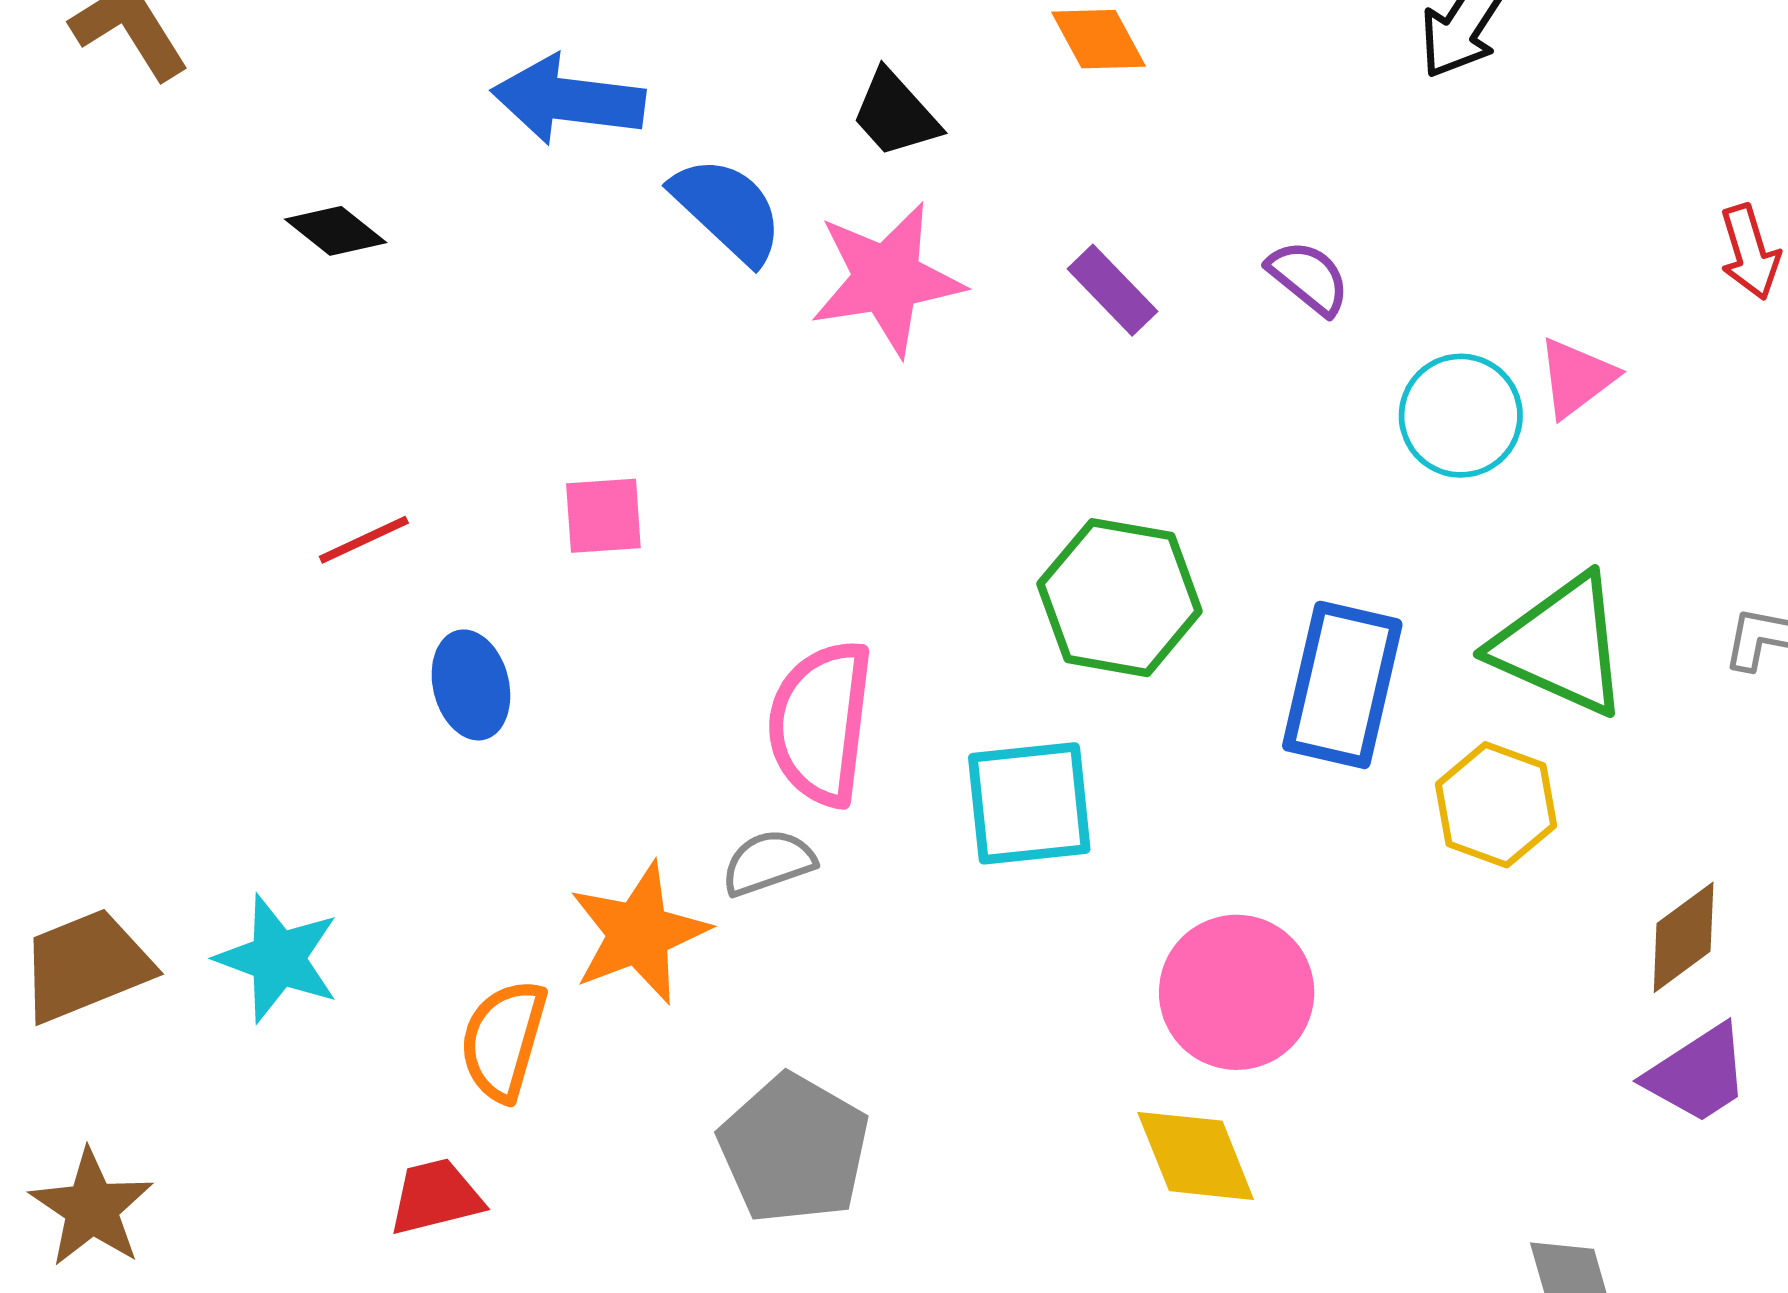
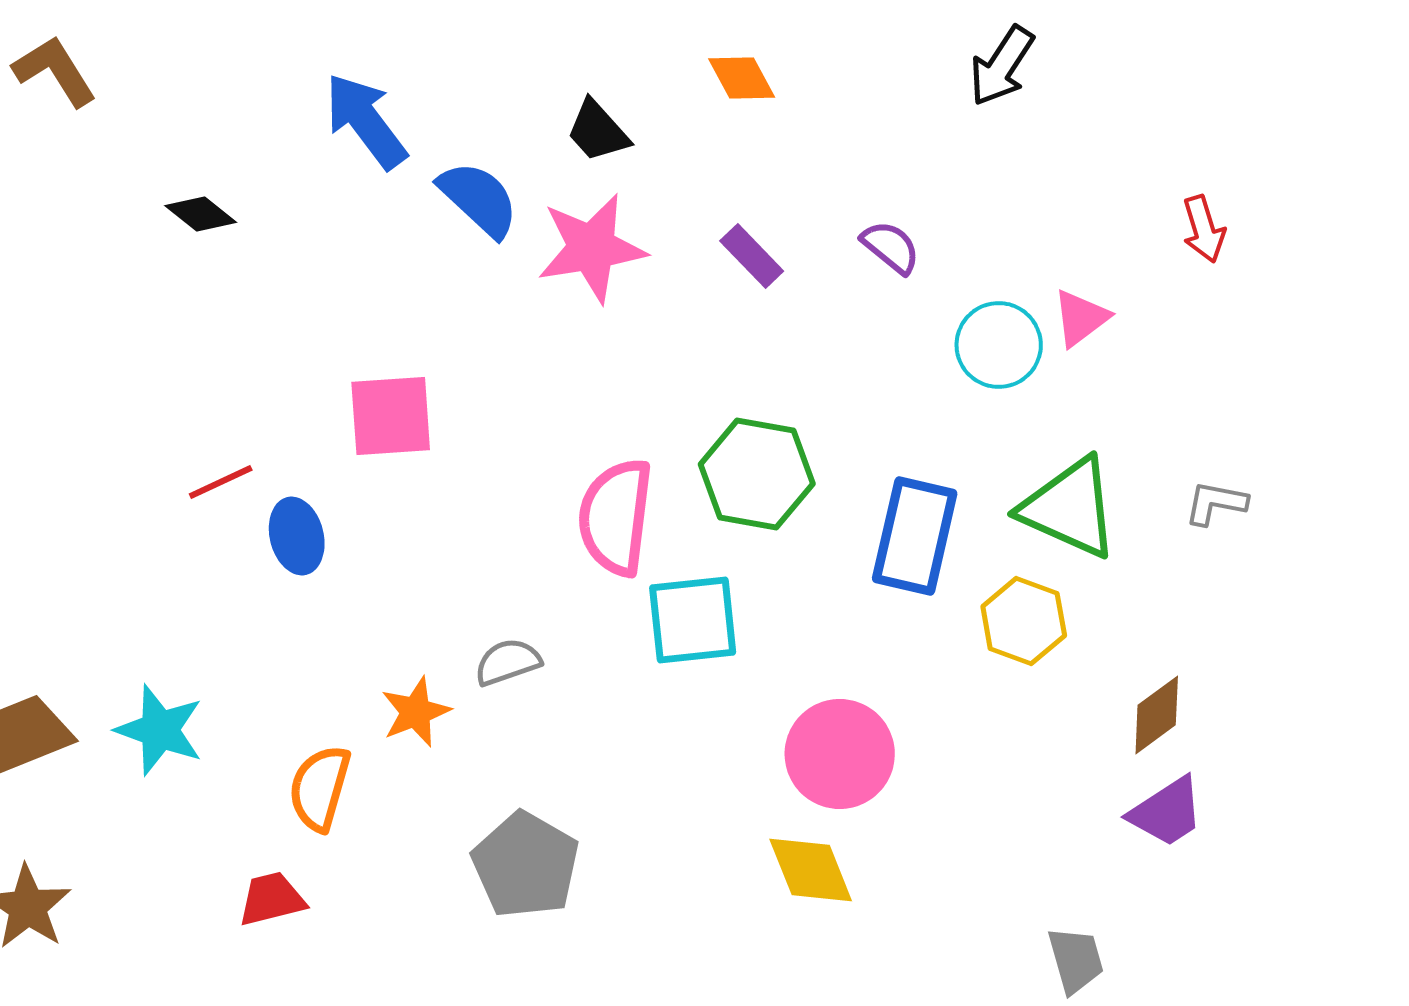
blue arrow: (568, 100) -> (366, 121), turned 46
pink square: (603, 516) -> (391, 416), size x1.5
red line: (364, 540) -> (221, 482), moved
pink semicircle: (821, 723) -> (616, 517), moved
orange star: (639, 933) -> (416, 712), size x0.7

